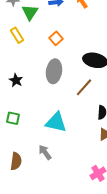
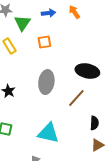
orange square: (56, 38) -> (44, 42), moved, turned 32

